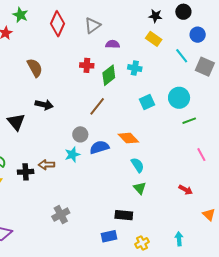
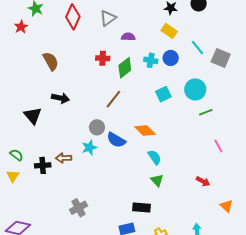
blue circle: (198, 35) -> (171, 58), moved
blue semicircle: (99, 147) -> (116, 140), turned -132

